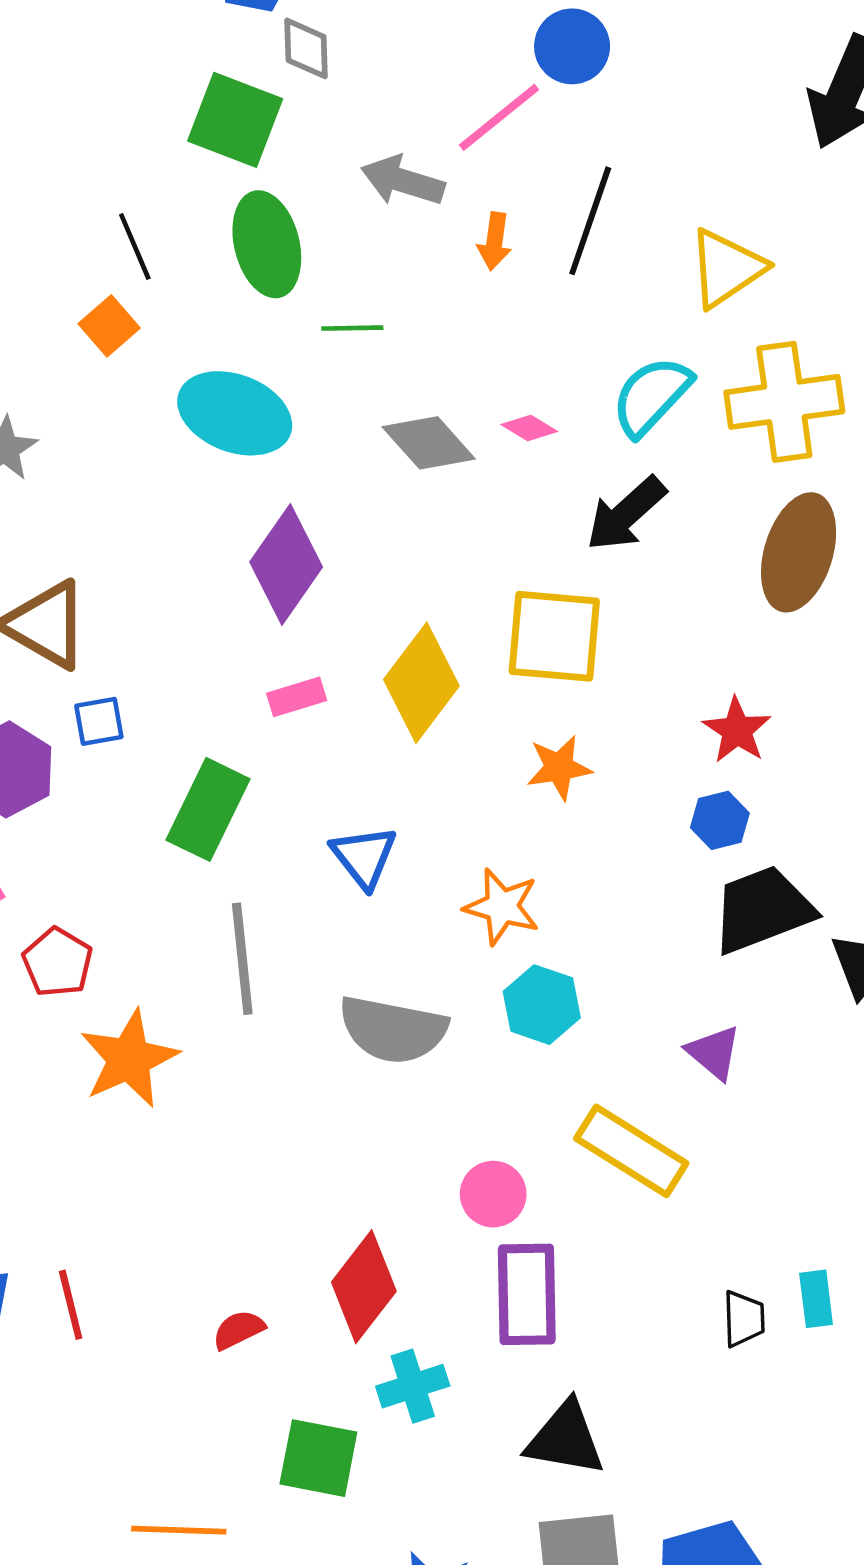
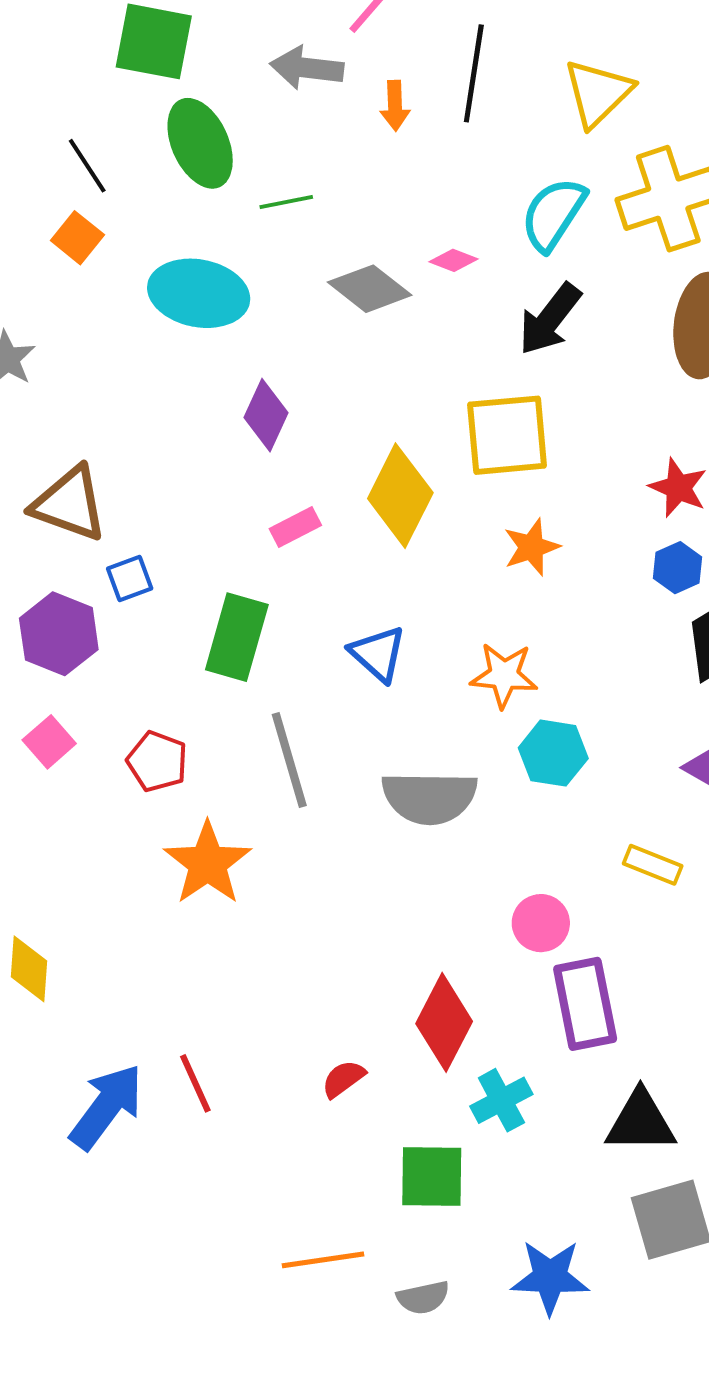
purple diamond: (286, 565) -> (266, 415), size x0.7
red pentagon: (58, 962) -> (157, 761), moved
yellow rectangle: (631, 1151) -> (653, 865), size x0.6

